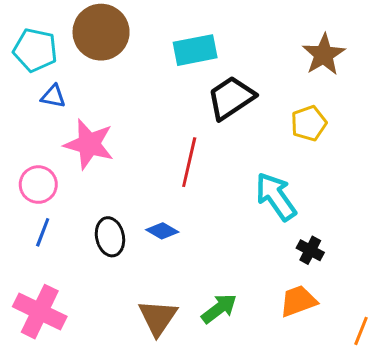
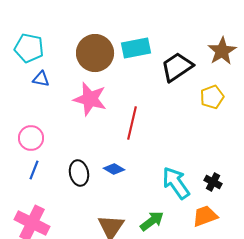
brown circle: (101, 32) -> (95, 53), moved
black trapezoid: (231, 98) -> (177, 67), moved
pink star: (89, 144) -> (90, 99), moved
cyan arrow: (276, 196) -> (176, 183), moved

